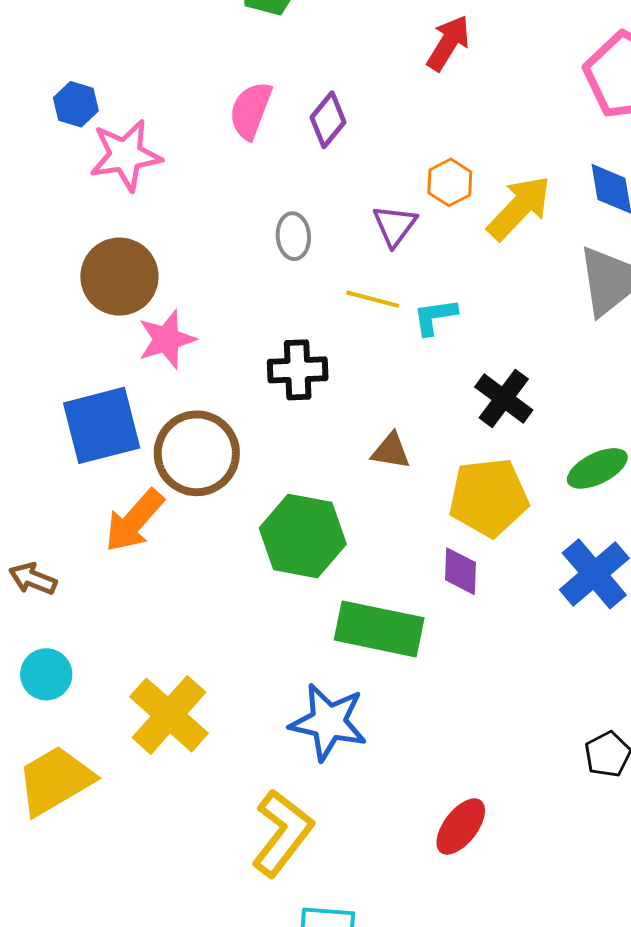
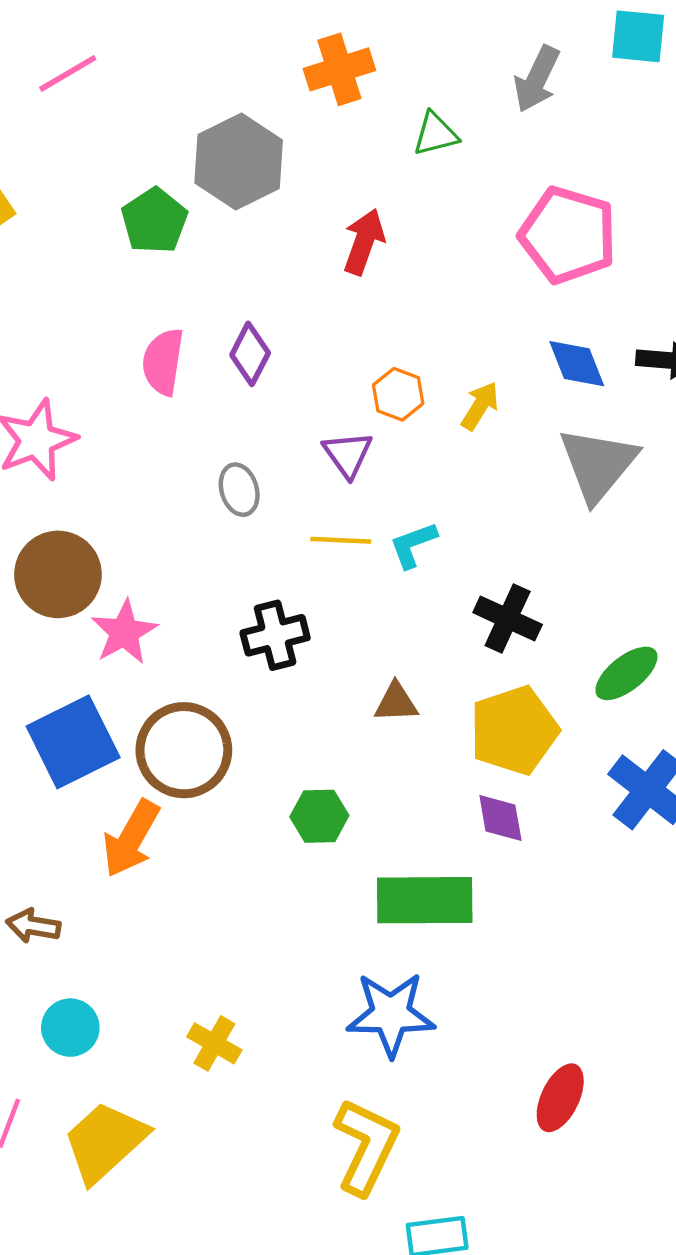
yellow arrow: (519, 208) -> (480, 406), size x0.6
green hexagon: (303, 536) -> (319, 816), size x0.6
yellow cross: (169, 715) -> (214, 1043), size x0.6

